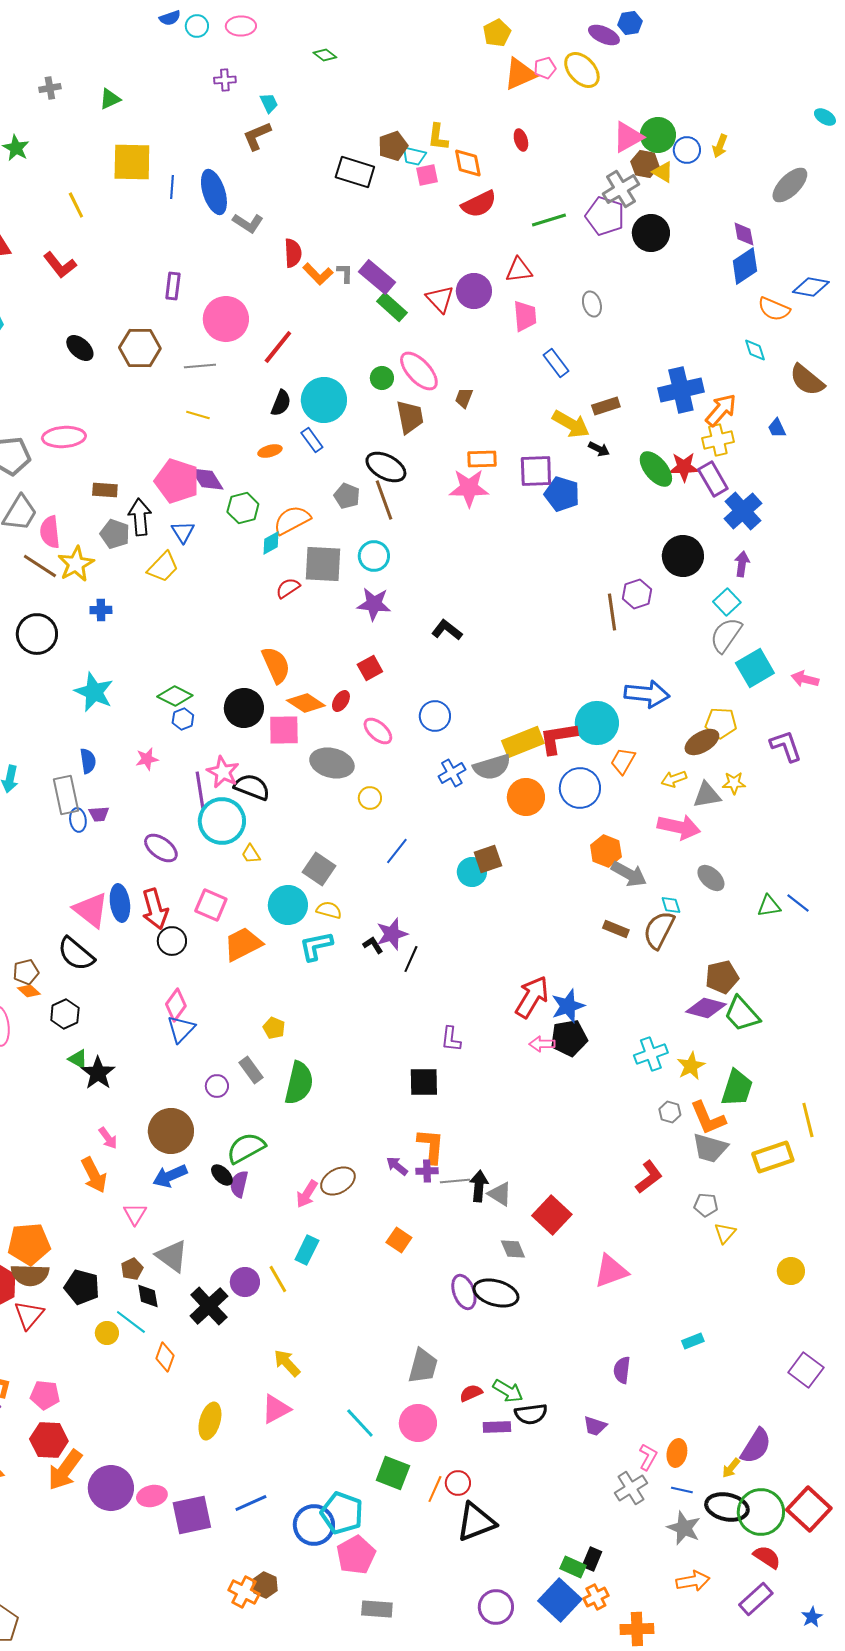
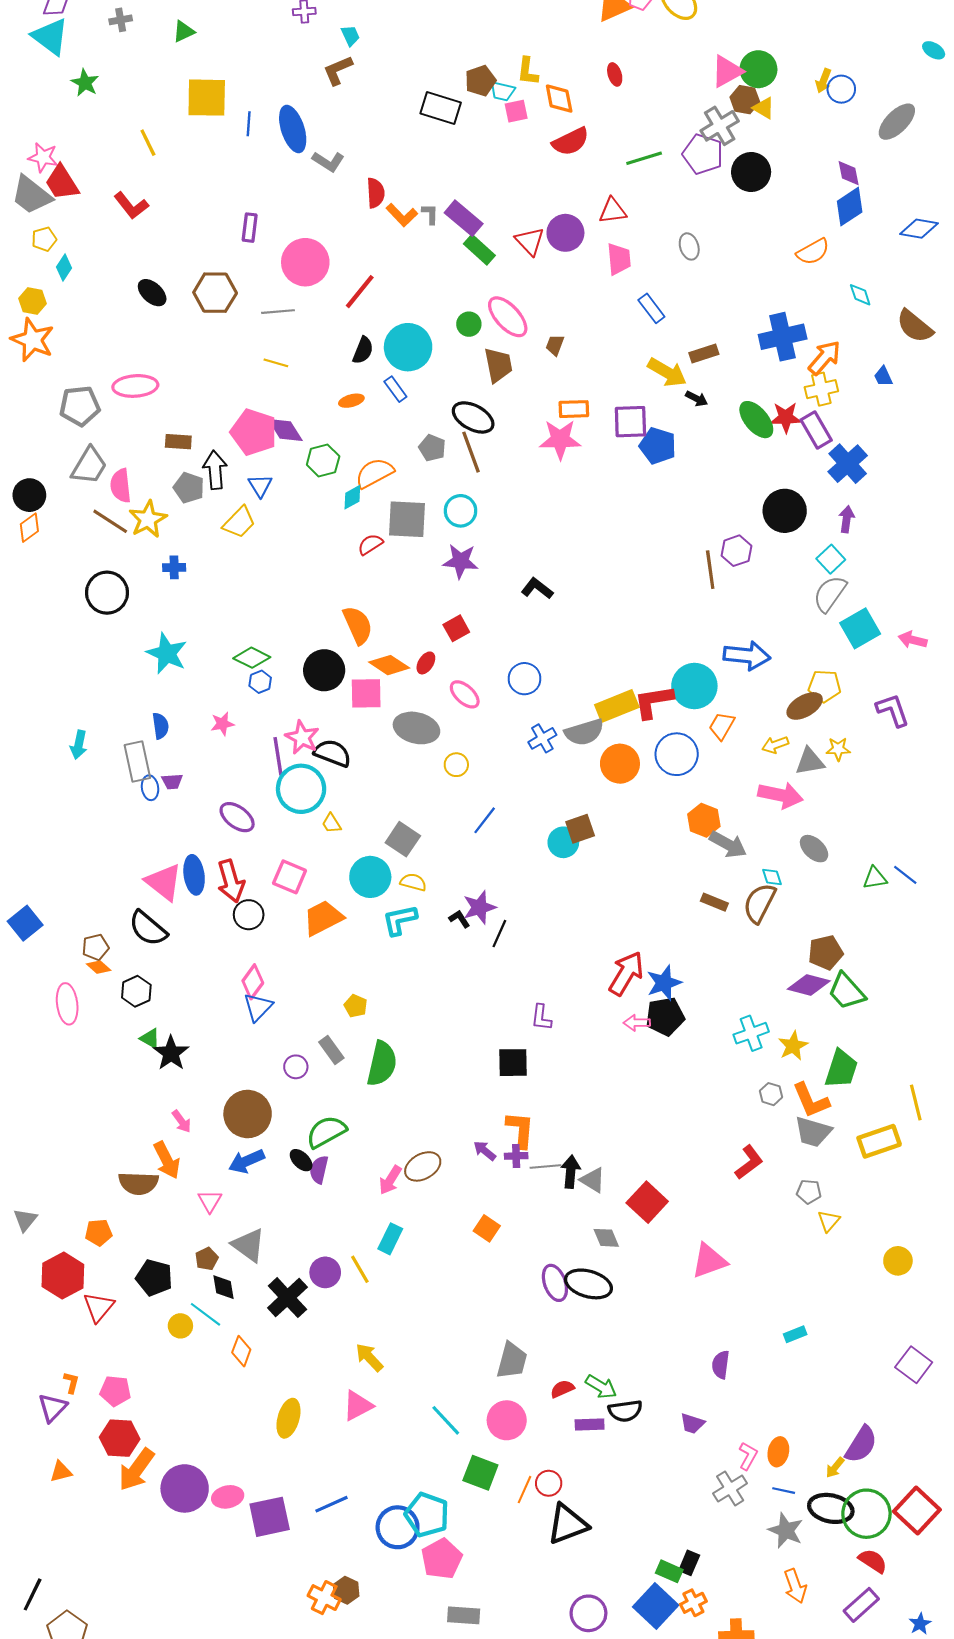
blue circle: (687, 150) -> (841, 89), moved
orange semicircle: (774, 309) -> (813, 252), moved, turned -52
orange pentagon: (29, 1244) -> (99, 1233), size x0.6
brown semicircle: (30, 1275) -> (138, 1183), moved
orange arrow: (693, 1581) -> (795, 1586), turned 80

